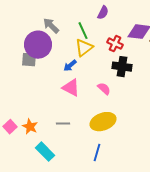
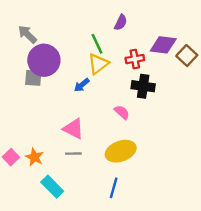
gray arrow: (51, 26) -> (27, 34), moved
red cross: (115, 44) -> (135, 59), turned -35
pink triangle: (71, 88) -> (73, 129), moved

